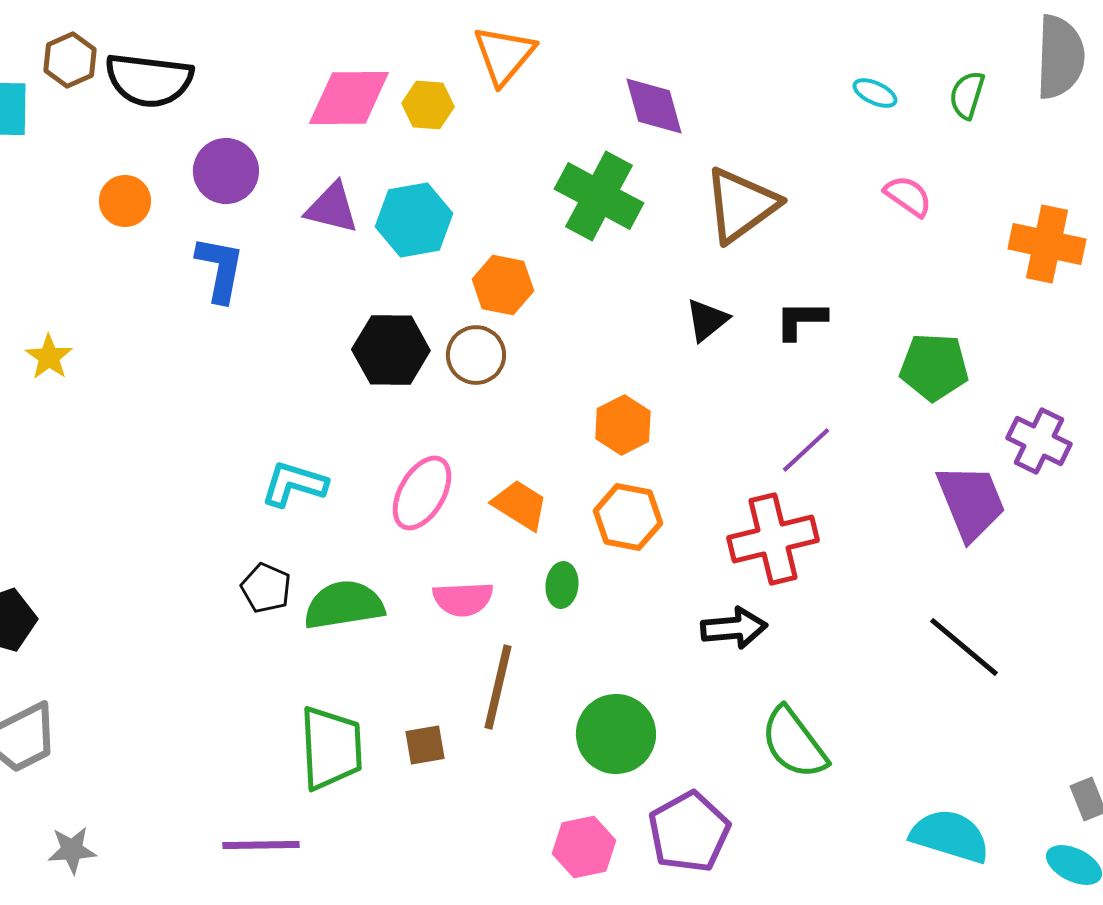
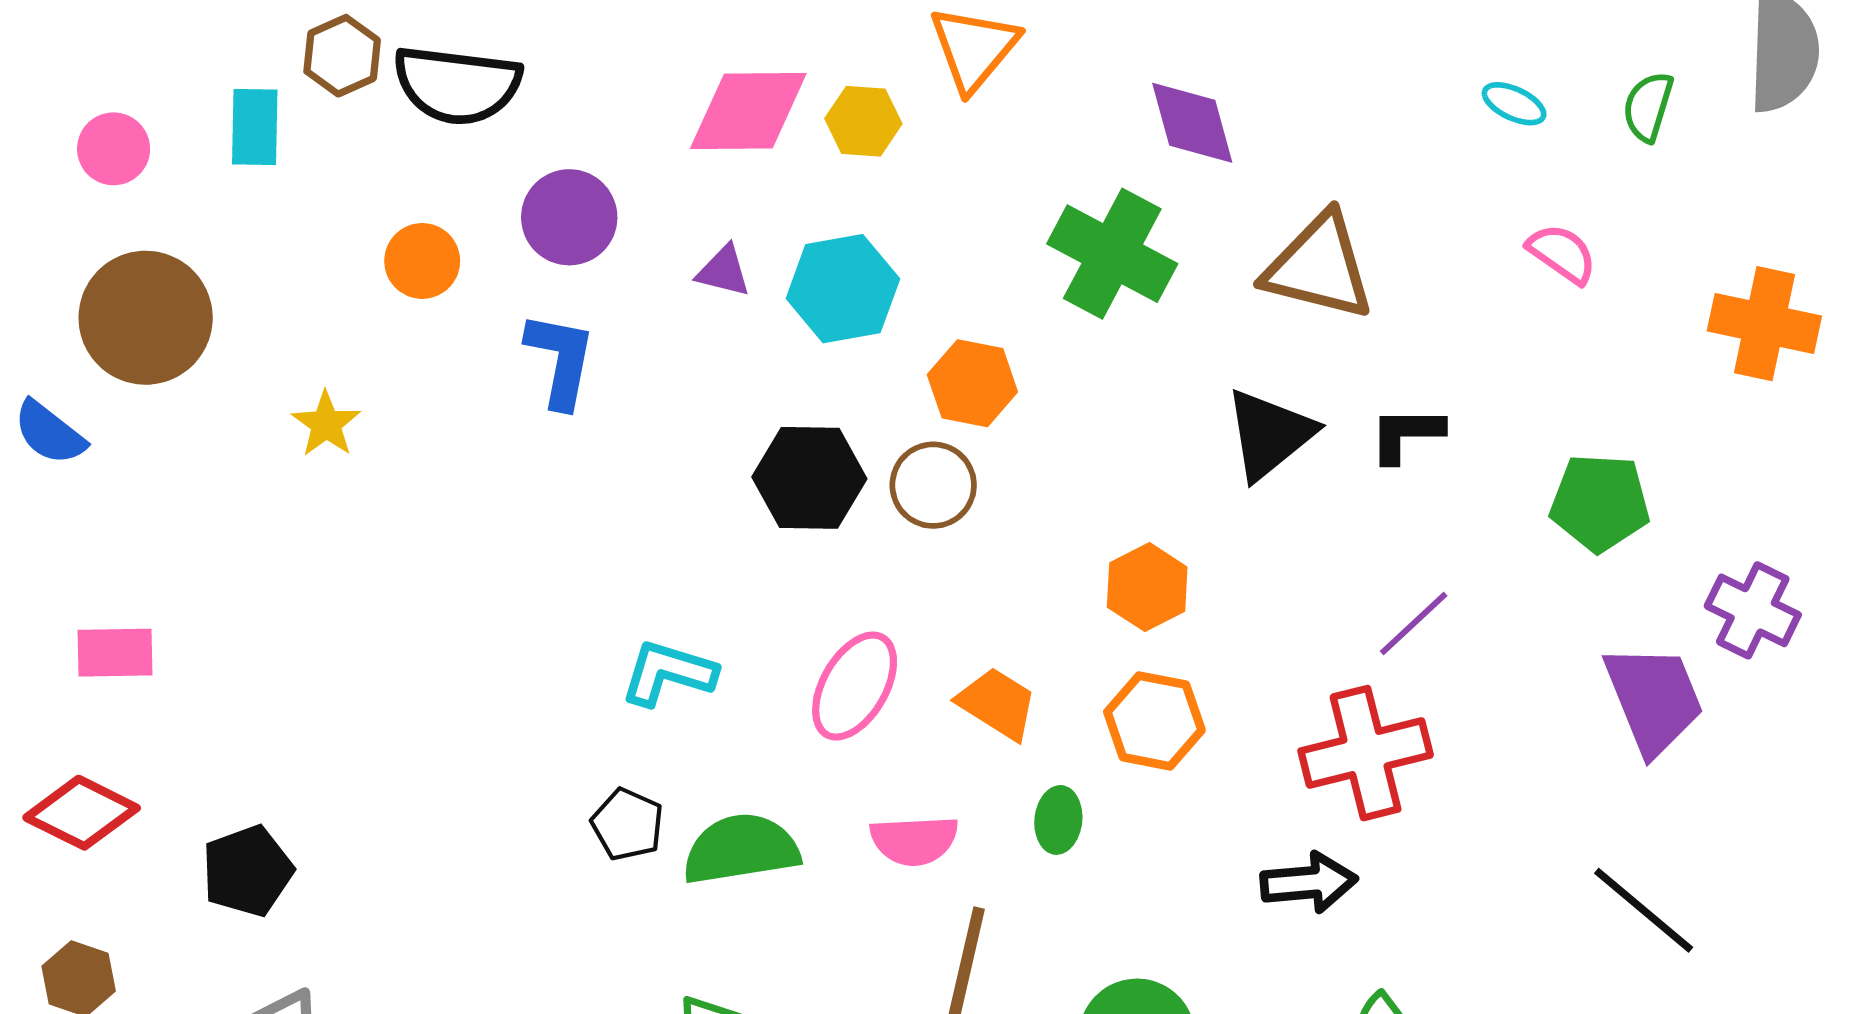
brown triangle: (741, 205) -> (1319, 267), turned 50
purple triangle: (332, 208) -> (724, 271), size x0.7
black triangle: (707, 320) -> (1269, 434), size x1.5
yellow star: (49, 357) -> (326, 424), moved

